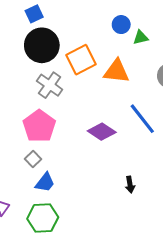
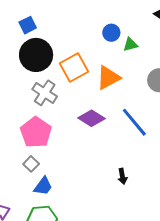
orange triangle: (116, 71) -> (108, 78), turned -32
purple diamond: (102, 132) -> (92, 118), moved
black arrow: (130, 185) -> (122, 176), moved

